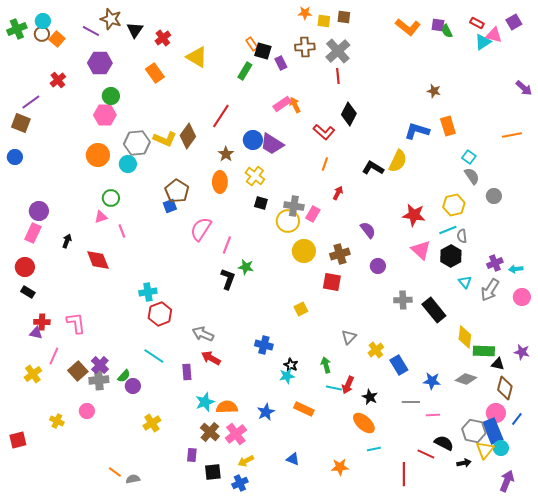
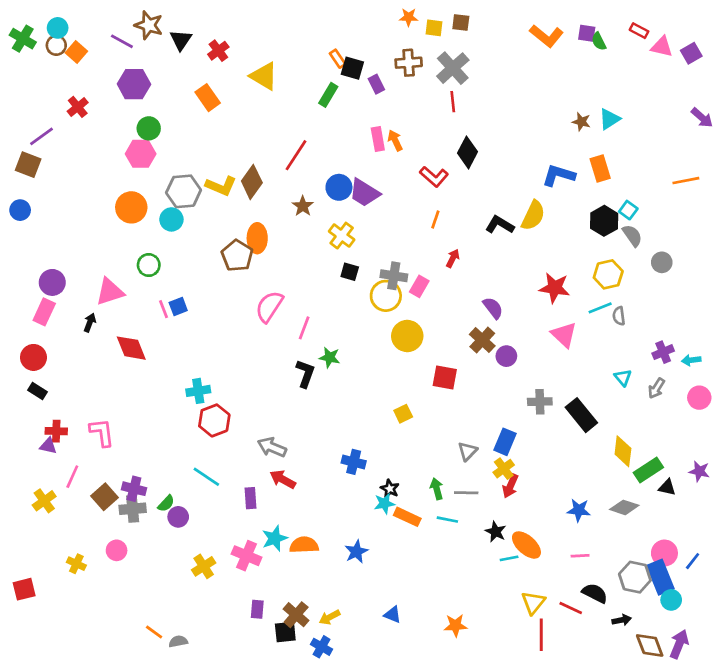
purple square: (514, 22) -> (691, 53), moved
green cross: (17, 29) -> (23, 39), turned -36
cyan triangle: (483, 42) -> (610, 119), moved
pink rectangle: (282, 104) -> (378, 139), turned -66
orange ellipse: (220, 182) -> (257, 238), moved
blue square: (170, 206) -> (178, 307), moved
pink triangle: (101, 217) -> (110, 292), moved, size x1.6
brown cross: (340, 254) -> (482, 340), moved, turned -30
black hexagon: (451, 256) -> (604, 221), moved
gray arrow: (490, 290) -> (656, 388), size x0.7
green rectangle: (484, 351) -> (648, 470), turned -35
purple cross: (100, 365) -> (134, 489), turned -30
blue rectangle: (399, 365) -> (505, 442), moved, turned 54
red arrow: (348, 385) -> (510, 486), moved
brown diamond: (505, 388) -> (650, 645), moved, turned -35
gray line: (411, 402) -> (466, 493), moved
orange rectangle: (304, 409) -> (407, 517), moved
orange ellipse: (364, 423) -> (526, 545), moved
brown cross: (210, 432) -> (296, 615), moved
pink cross: (236, 434) -> (246, 556), moved, turned -30
cyan line: (374, 449) -> (509, 558), moved
yellow triangle: (485, 450) -> (533, 603), moved
blue cross: (240, 483) -> (322, 647), turned -35

